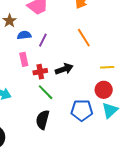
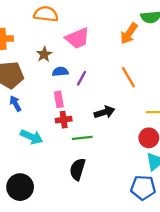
red cross: (40, 72) -> (64, 120), moved
green line: (46, 92) -> (82, 138), turned -54
blue pentagon: (82, 110) -> (143, 188), moved

